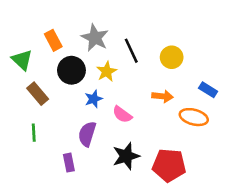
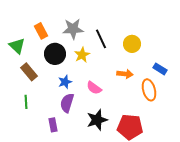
gray star: (95, 38) -> (73, 29), turned -30
blue star: (94, 99) -> (65, 82), moved
orange ellipse: (194, 117) -> (149, 90), turned 60

